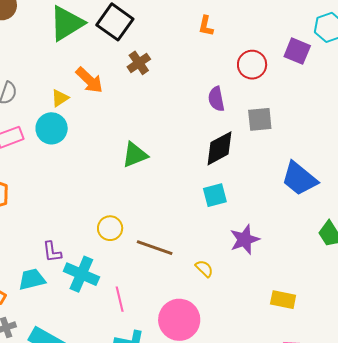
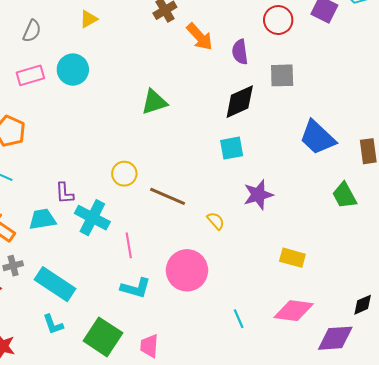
orange arrow: (89, 80) -> (200, 37), moved
yellow triangle: (60, 98) -> (89, 19), moved

